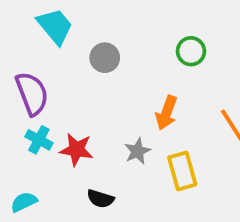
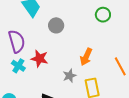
green circle: (191, 51) -> (103, 15), moved
red star: (77, 150) -> (40, 59), moved

